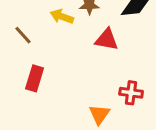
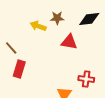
brown line: (23, 35) -> (11, 48), moved

